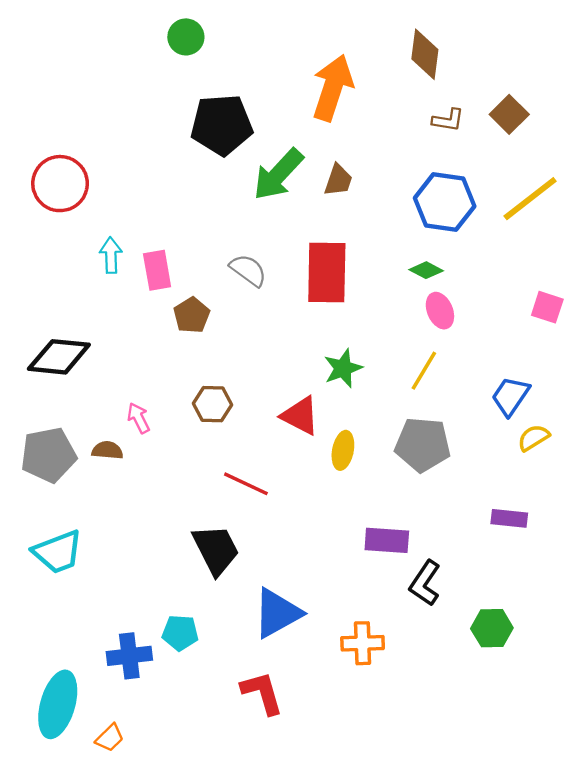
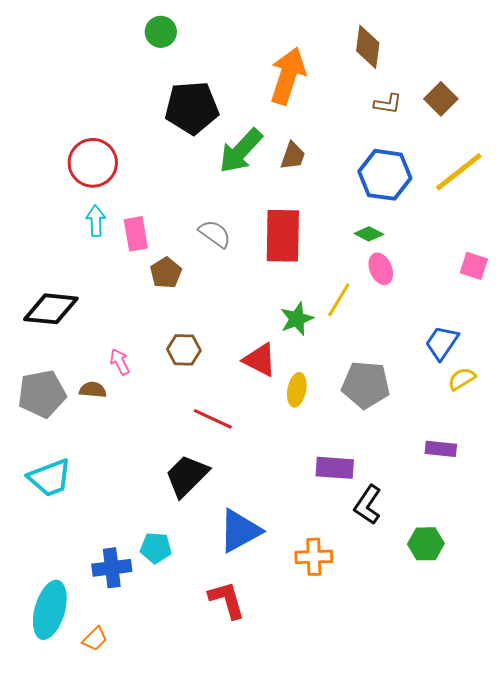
red circle: (60, 184) -> (93, 163), moved
yellow line: (424, 371) -> (339, 300), moved
black trapezoid: (216, 550) -> (187, 476), turned -108

